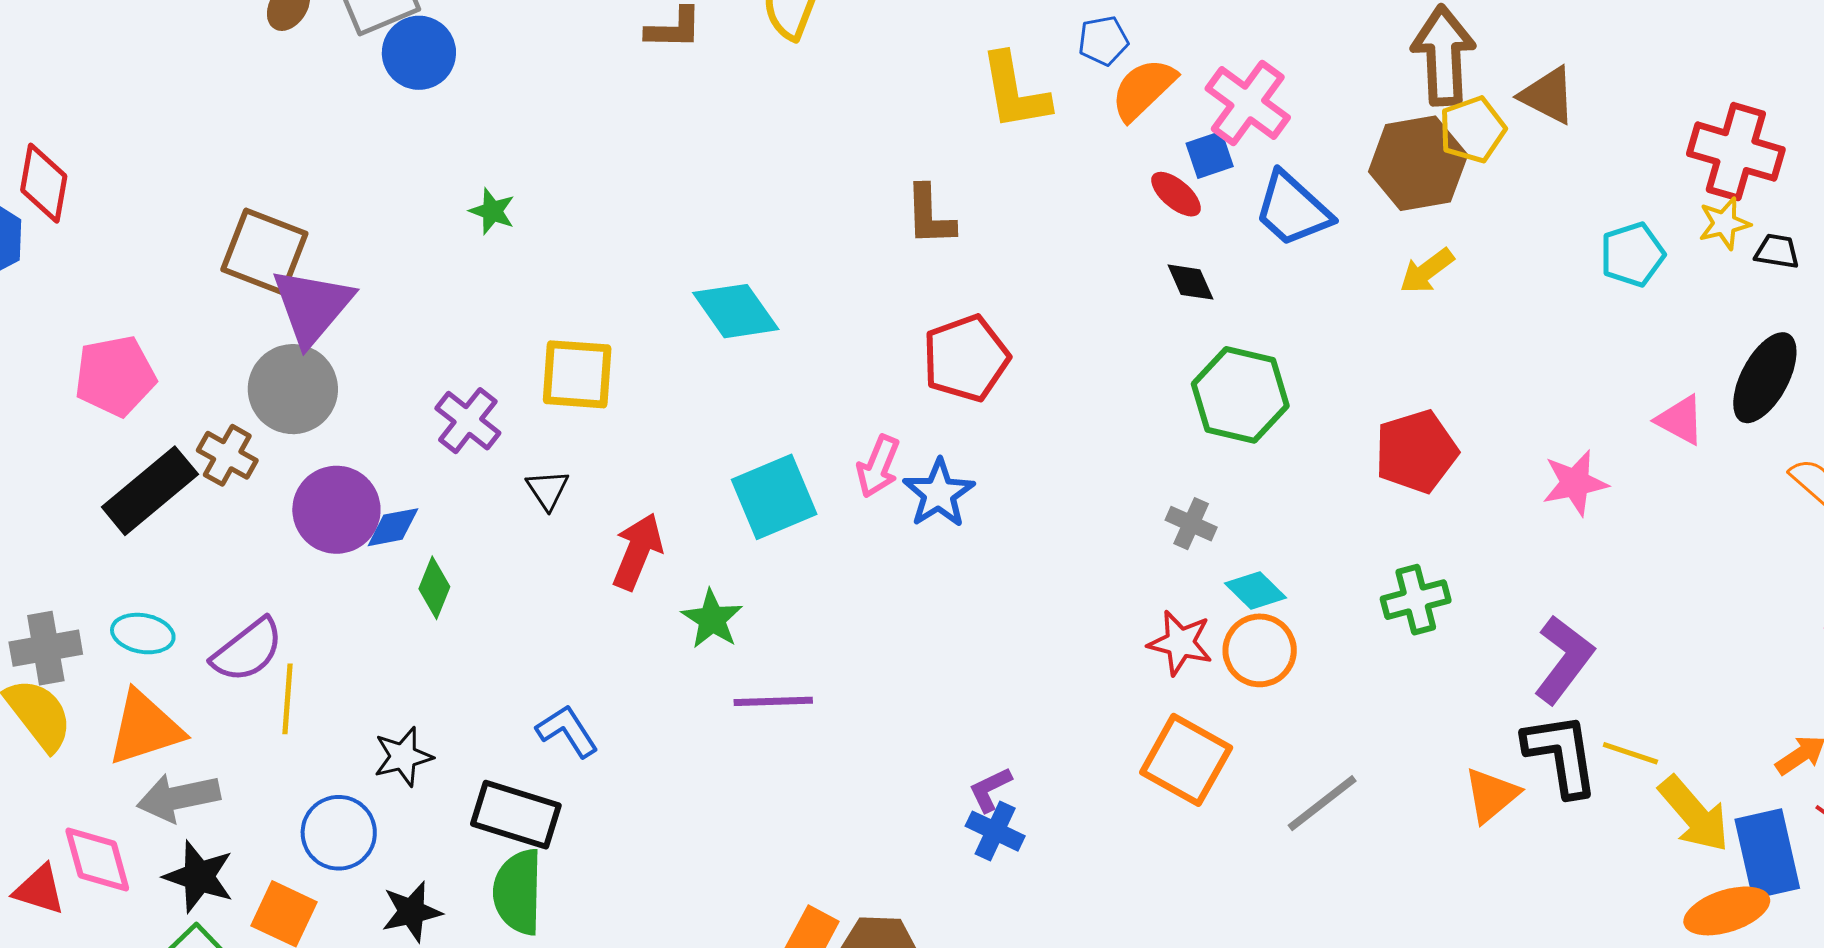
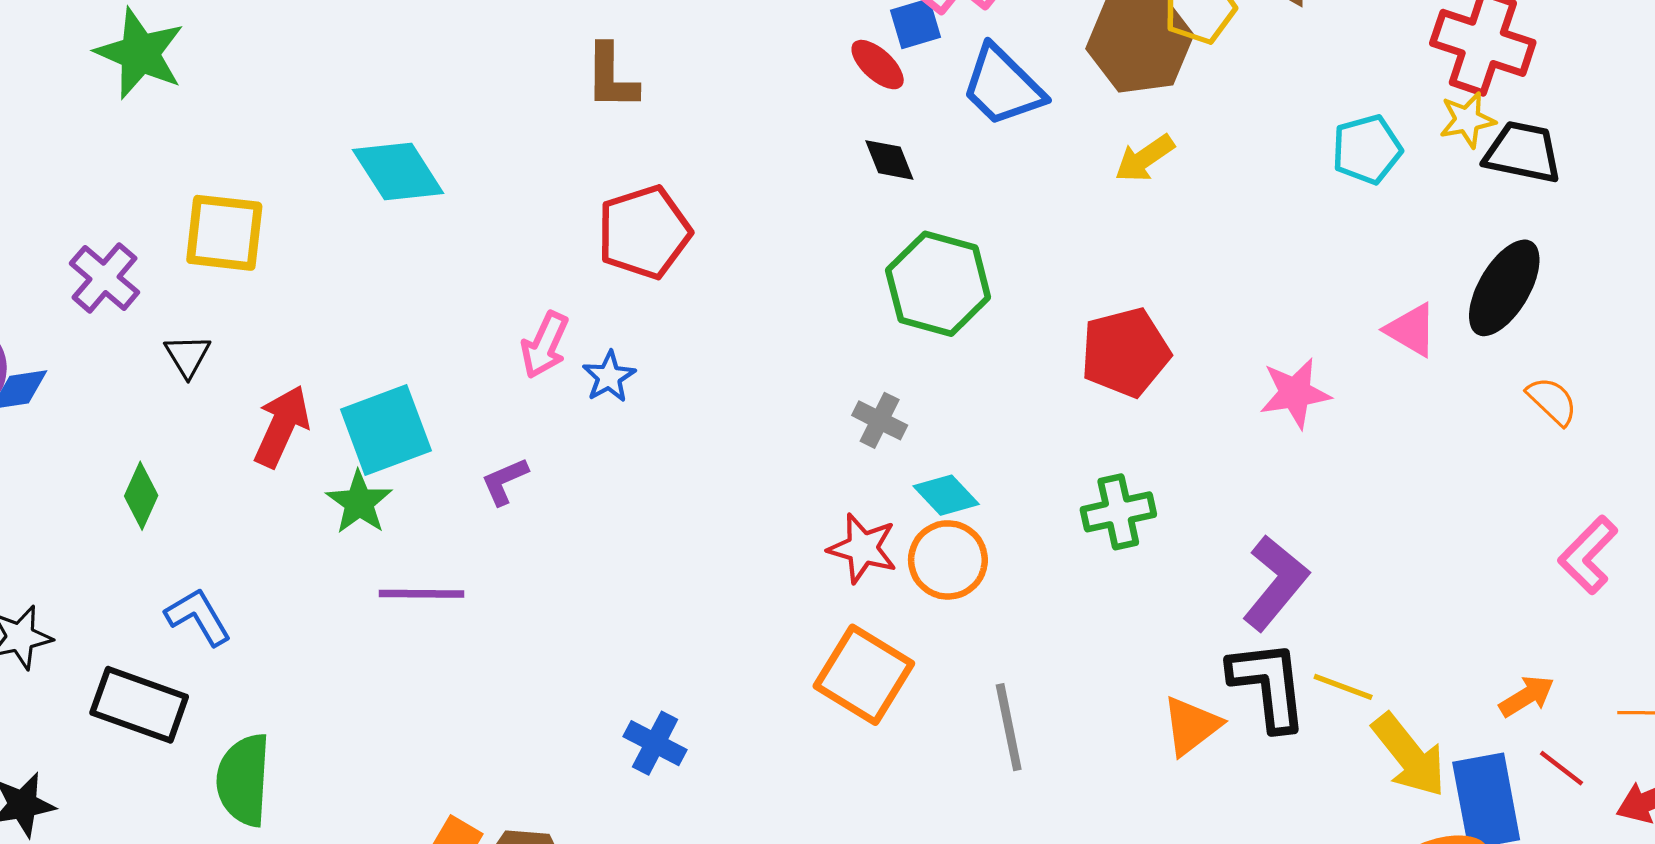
green star: (492, 211) -> (140, 53), size x1.8
black trapezoid: (1777, 251) -> (1523, 152), size x1.6
blue star: (939, 493) -> (609, 377), size x0.7
cyan square: (774, 497) -> (386, 430), moved
green diamond: (434, 588) -> (141, 496), moved
purple L-shape: (990, 789) -> (505, 481), moved
gray line: (1322, 803) -> (1009, 727), turned -66
green semicircle: (518, 892) -> (244, 780), moved

